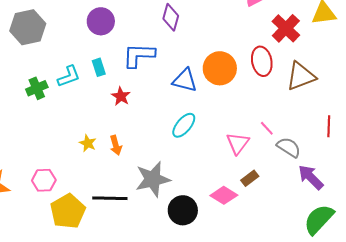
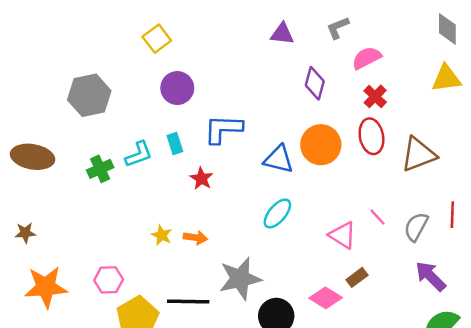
purple diamond: (171, 17) -> (315, 83), moved
red cross: (286, 28) -> (375, 96), moved, size x0.7
pink triangle: (238, 143) -> (343, 235), turned -35
orange arrow: (116, 145) -> (195, 238), turned -66
gray semicircle: (289, 147) -> (416, 227), moved, turned -95

